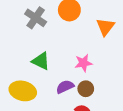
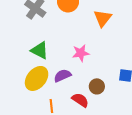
brown circle: (86, 89) -> (97, 86), moved
yellow ellipse: (23, 91) -> (37, 78), moved, turned -65

